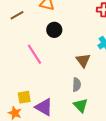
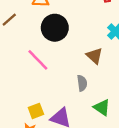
black circle: (54, 30) -> (55, 28), size x1.5
gray semicircle: (77, 85) -> (82, 83), moved

